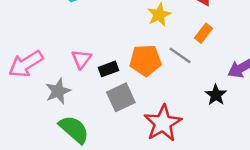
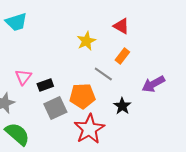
orange pentagon: (146, 60) -> (82, 96), moved
black star: (216, 95) -> (122, 106), moved

